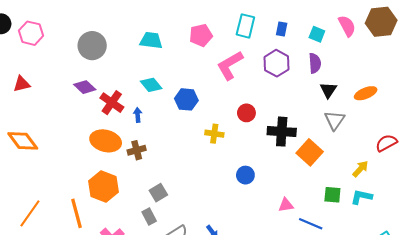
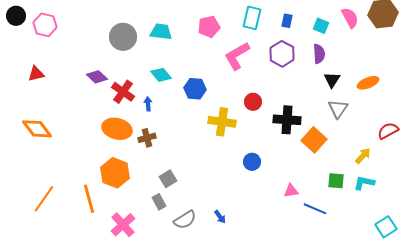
gray circle: (92, 46) -> (123, 37), moved
yellow cross: (214, 134) -> (222, 122), size x1.5

